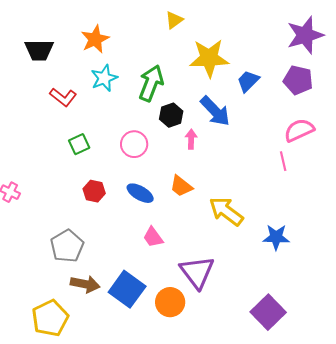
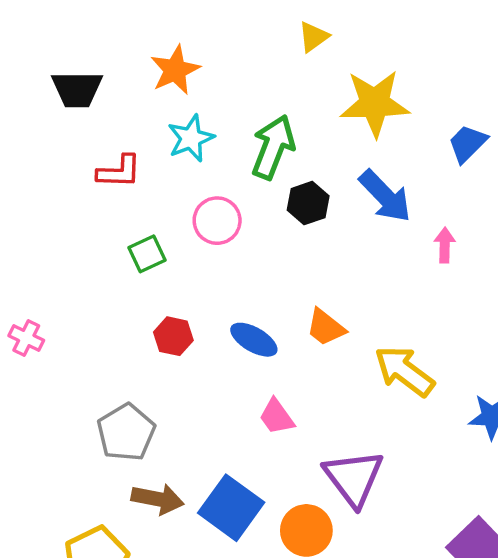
blue trapezoid: (248, 81) -> (467, 144), moved
red L-shape: (63, 97) -> (119, 172), turned -36
pink arrow: (191, 139) -> (445, 245), moved
pink circle: (134, 144) -> (217, 221), moved

